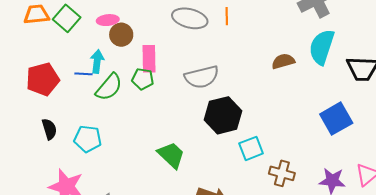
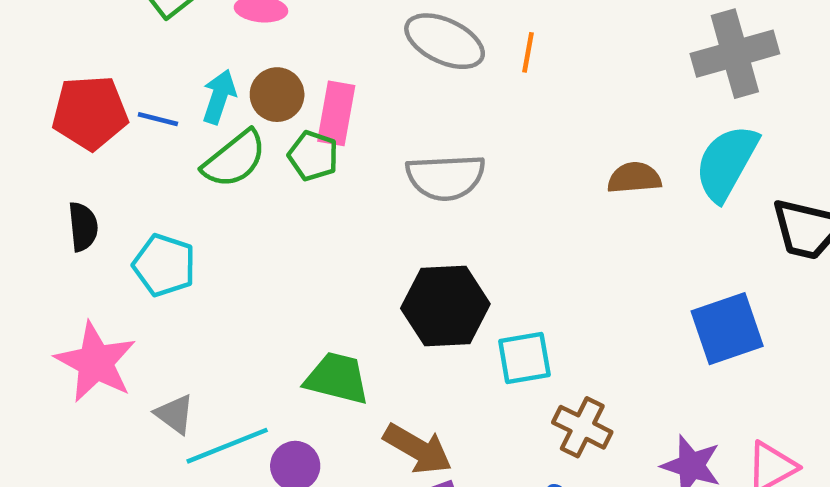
brown circle: (121, 35) -> (277, 95), moved
blue line: (84, 74) -> (158, 119), moved
black hexagon: (223, 115) -> (445, 306), moved
green trapezoid: (171, 155) -> (337, 378), moved, turned -40

